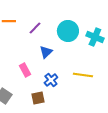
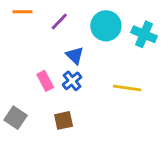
blue triangle: (46, 52) -> (75, 55), turned -32
blue cross: (51, 80) -> (72, 81), moved

